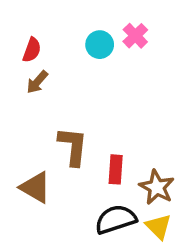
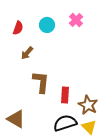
cyan circle: (100, 45) -> (47, 25), moved
brown arrow: (37, 82) -> (27, 53), moved
brown triangle: (35, 187) -> (16, 119), moved

